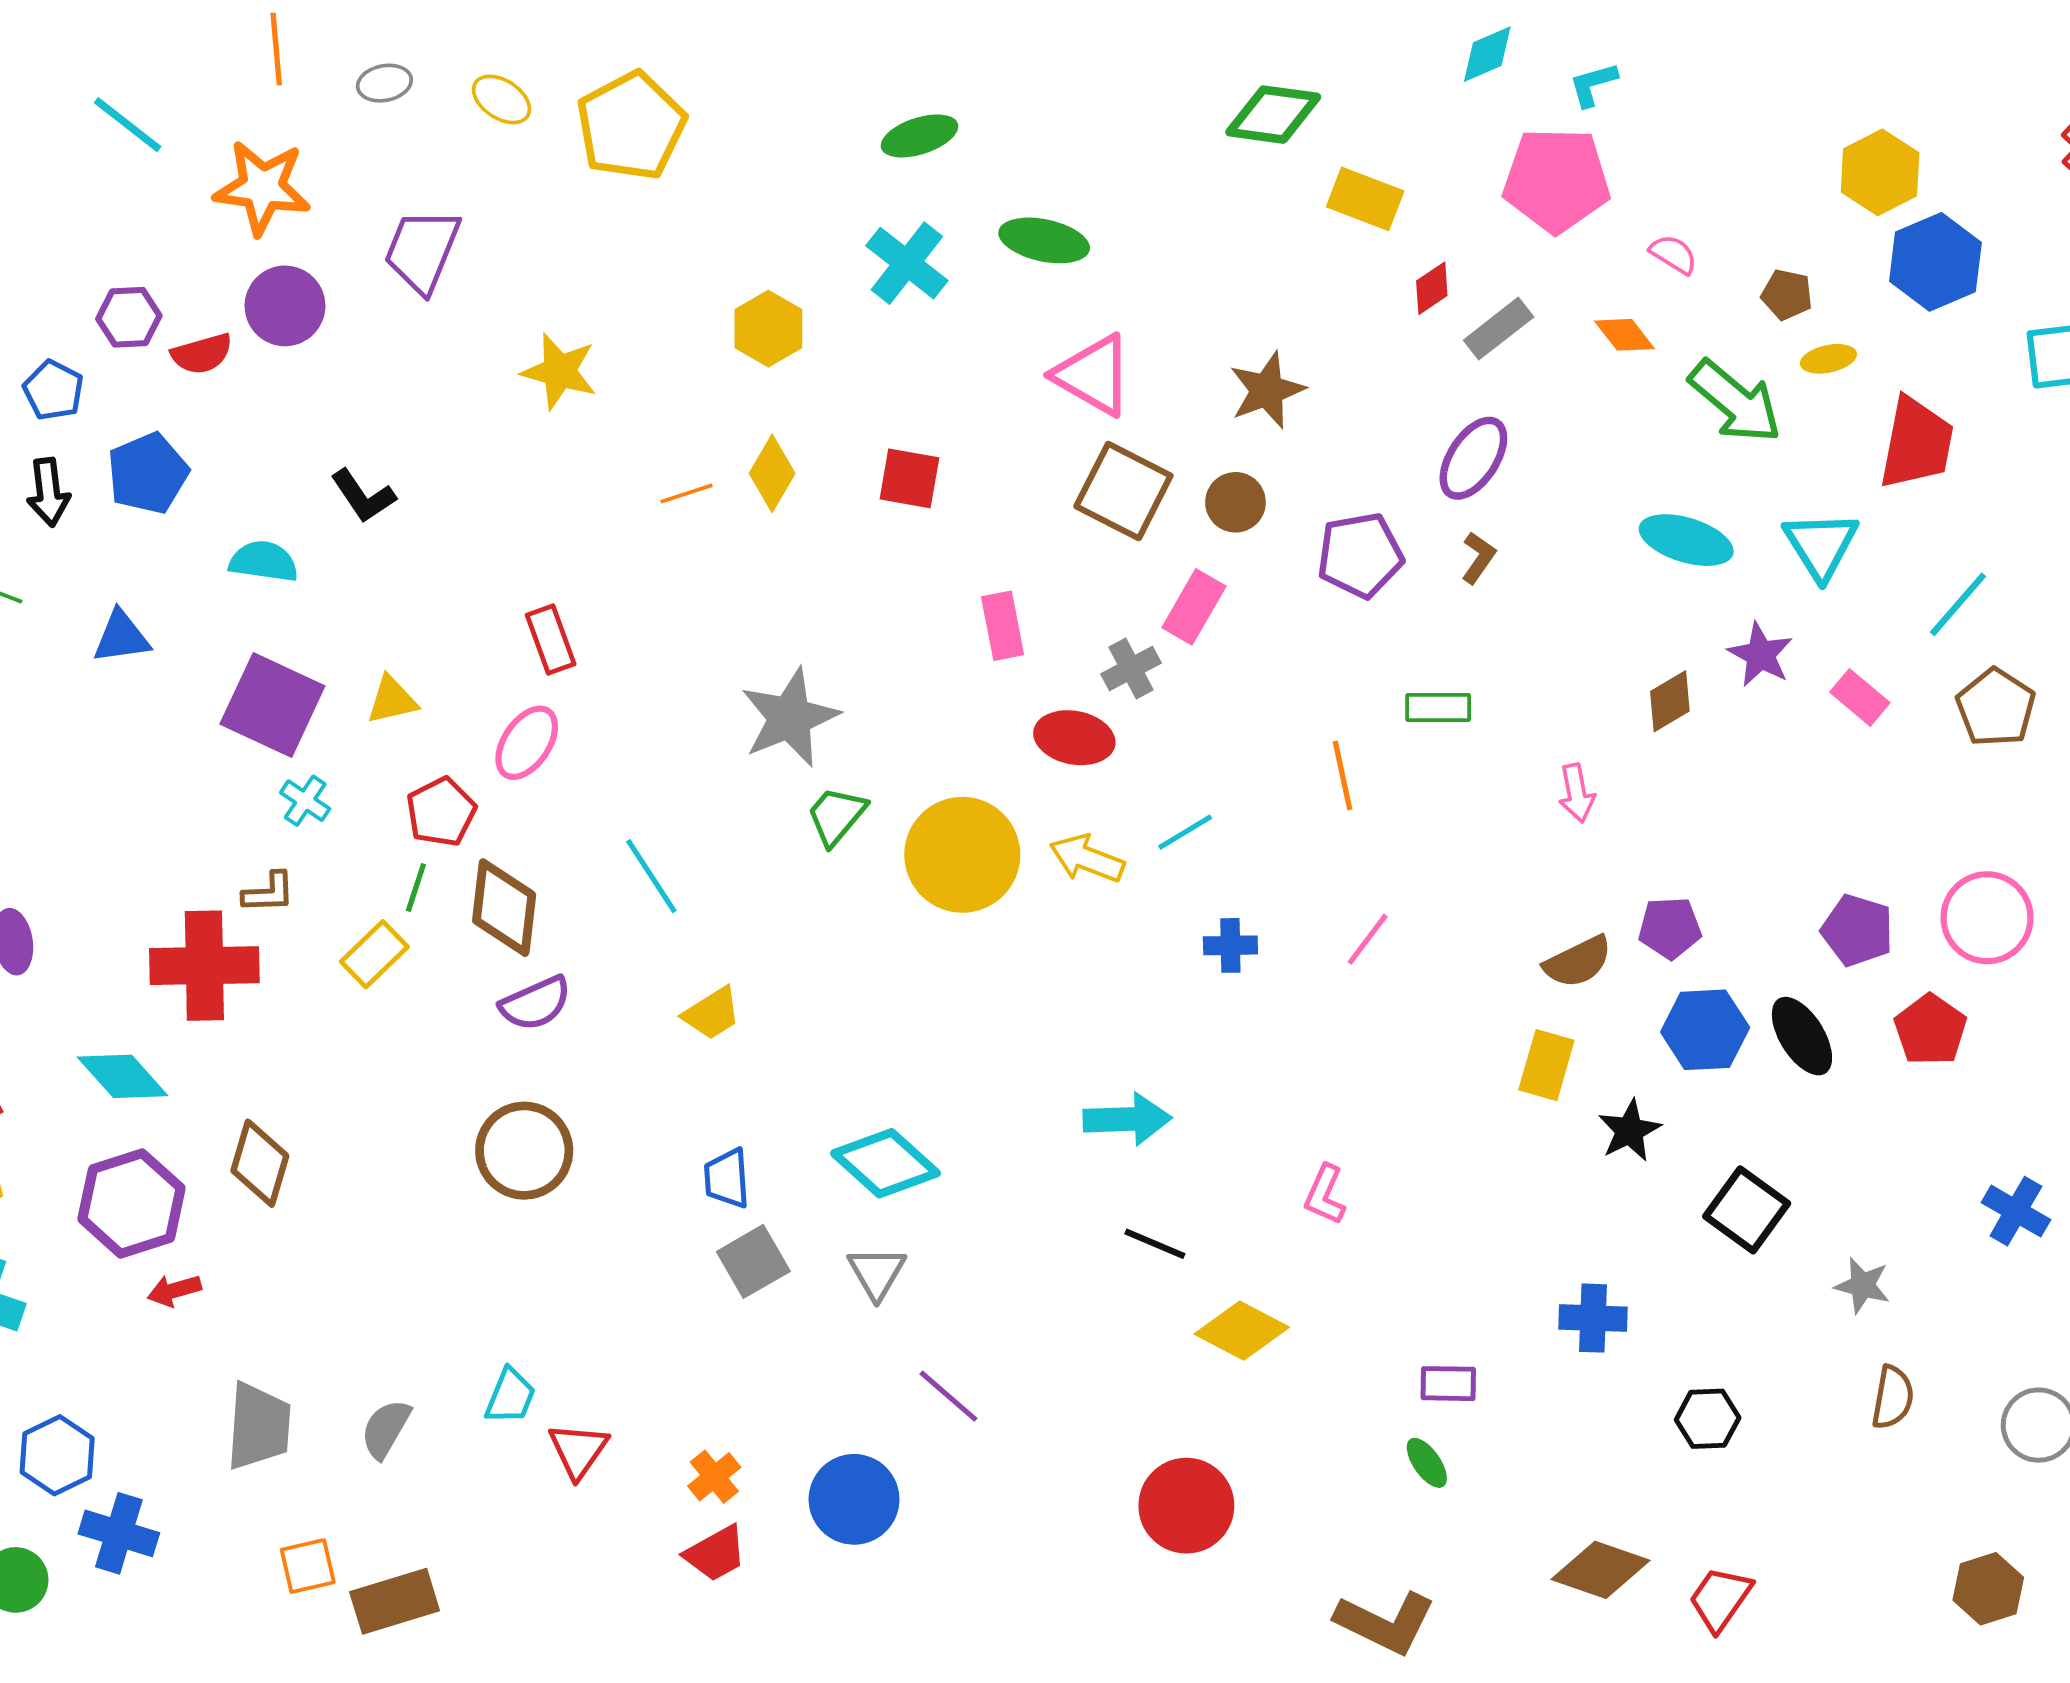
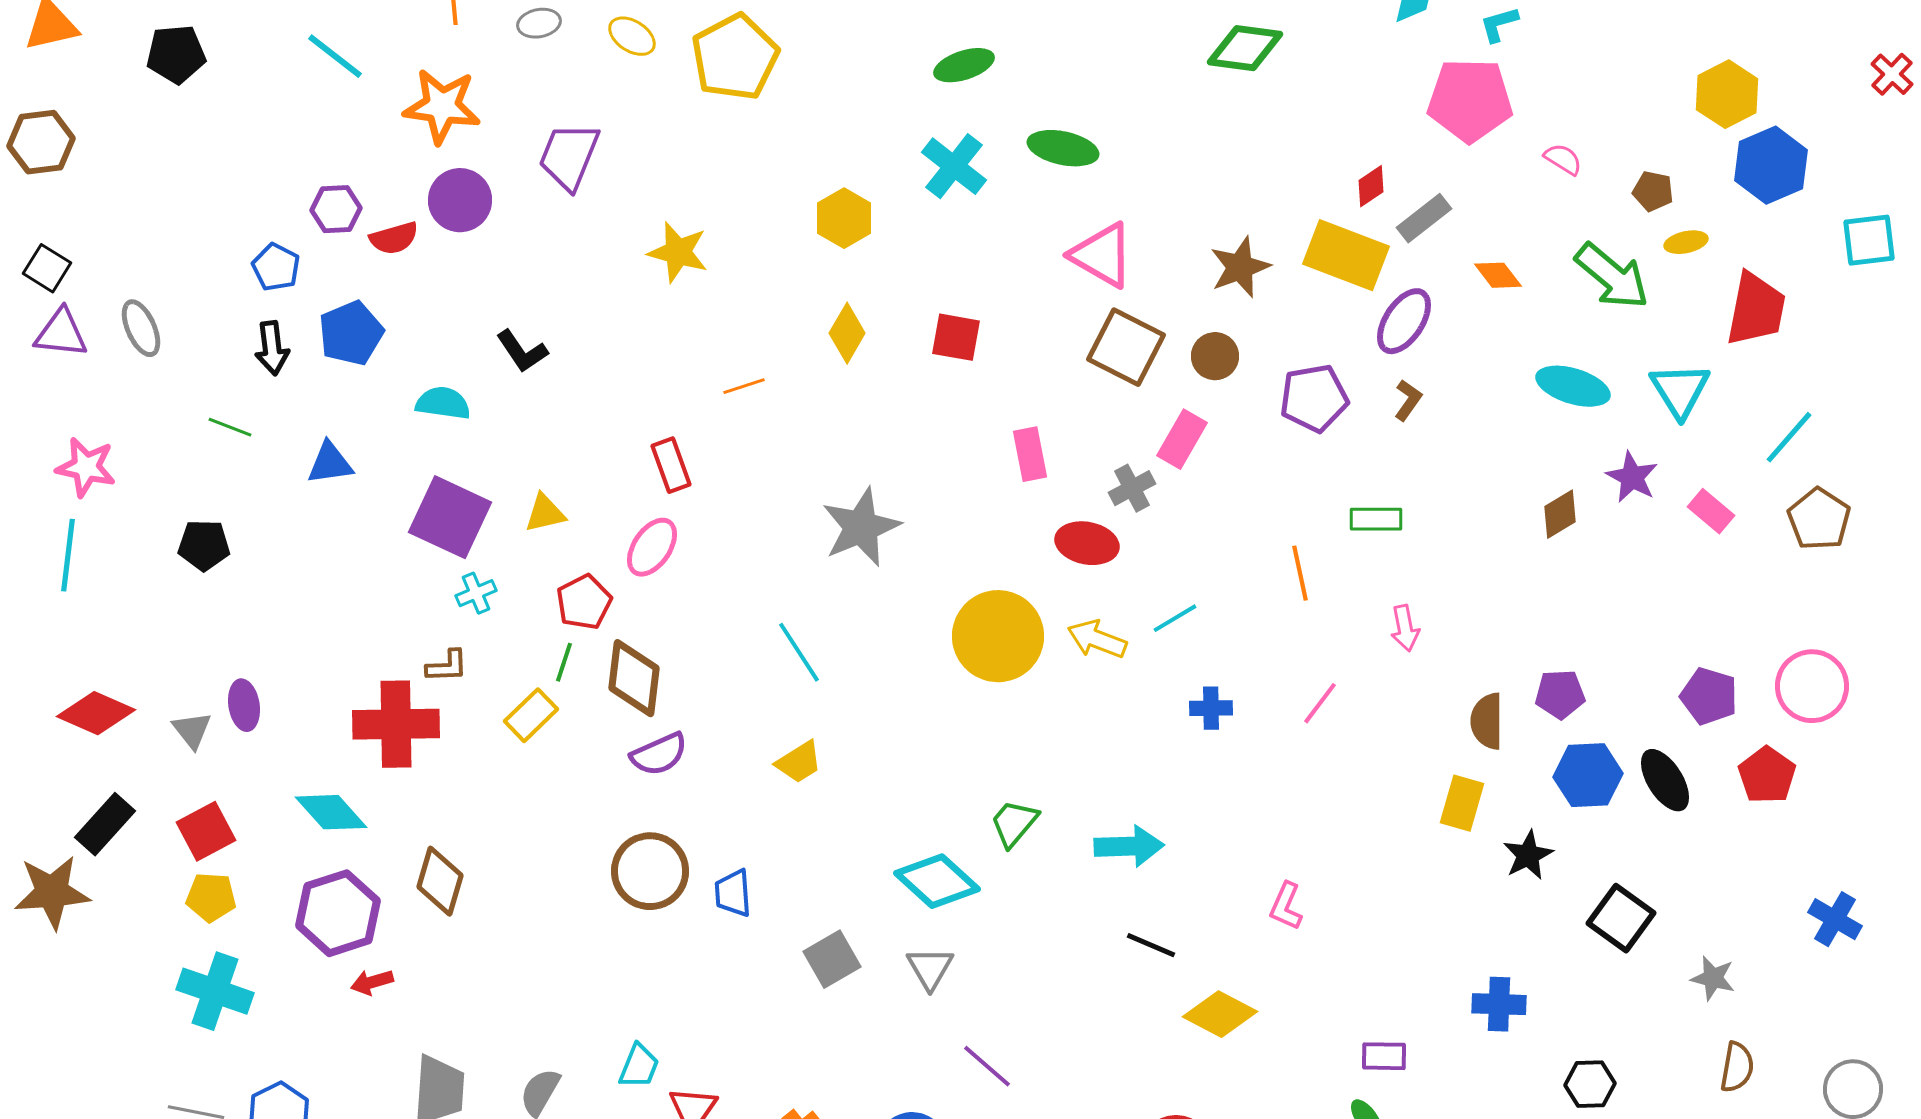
yellow rectangle: (1365, 199) -> (1346, 255), moved, size x1.4
orange diamond: (1624, 335) -> (1498, 275), moved
orange line: (687, 493) -> (744, 386), moved
pink arrow: (1577, 793) -> (1405, 628), moved
cyan cross: (305, 801) -> (476, 593), turned 33
green trapezoid: (836, 816) -> (1014, 823), moved
cyan line: (651, 876) -> (799, 652), moved
brown semicircle: (1578, 962) -> (1487, 721), turned 116
blue trapezoid: (727, 1178) -> (733, 893), moved

